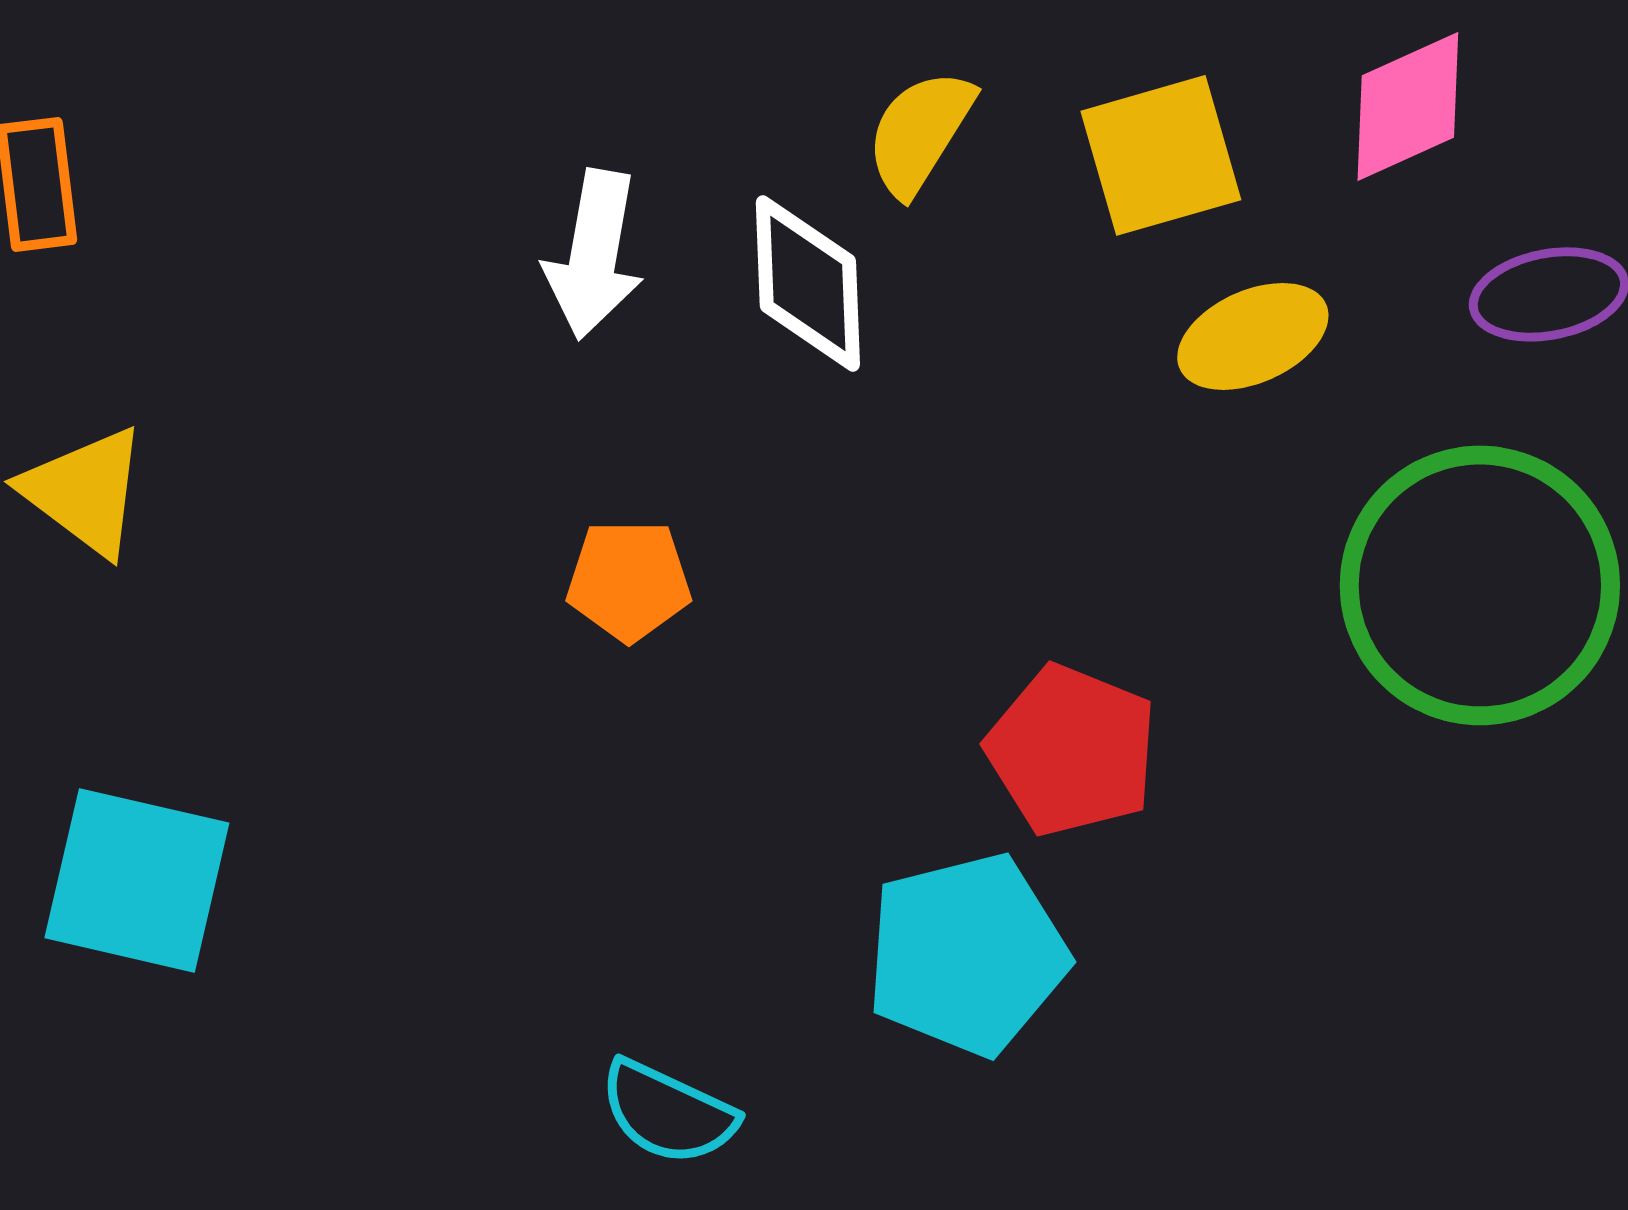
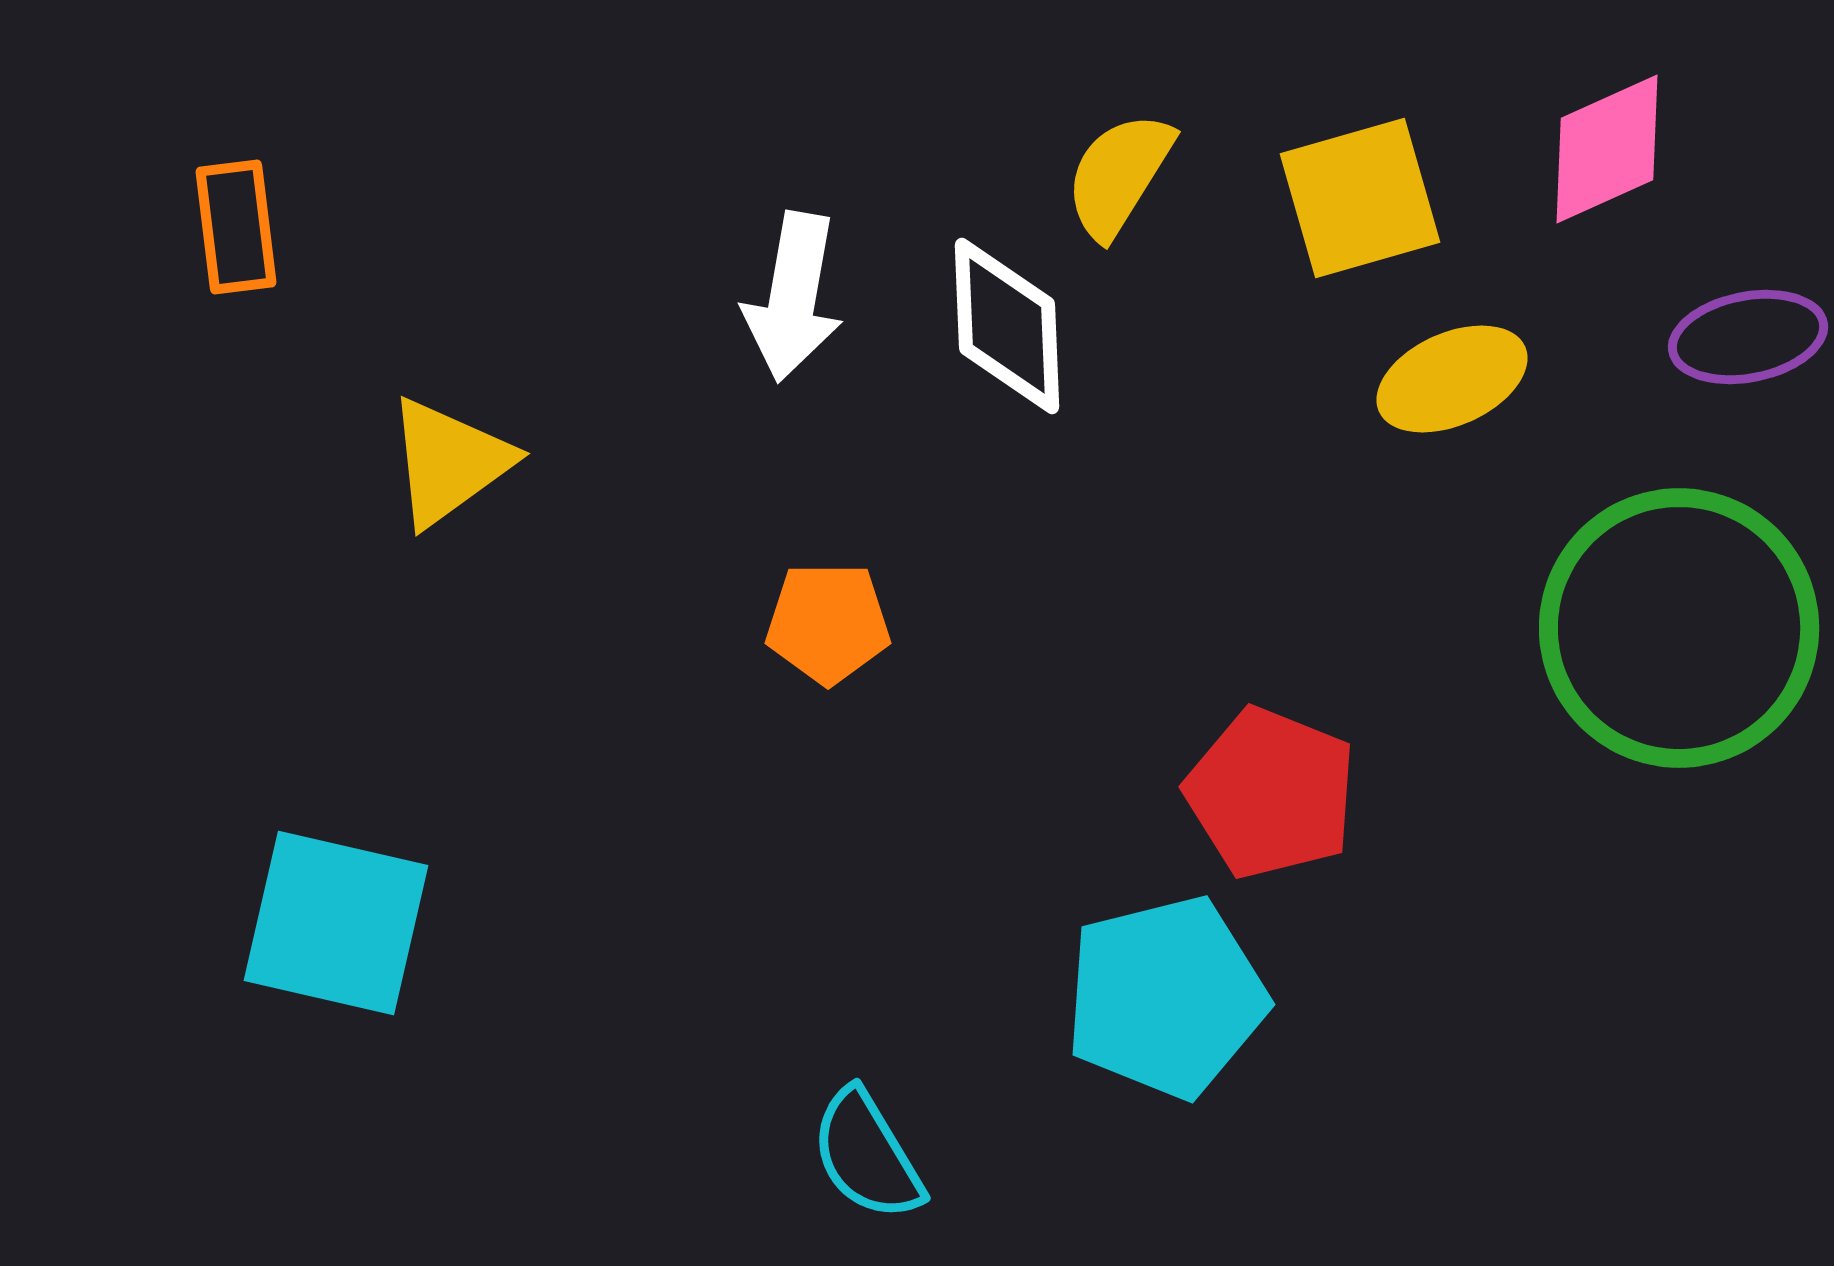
yellow triangle: (85, 491) -> (449, 462), moved, turned 47
cyan semicircle: (668, 1112) -> (867, 1155), turned 34

